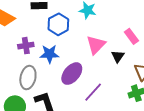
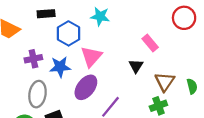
pink triangle: (96, 45) -> (91, 57), moved

